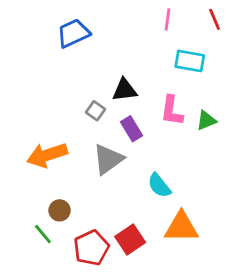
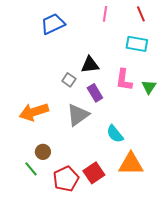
pink line: (168, 19) -> (105, 14), moved
red line: (215, 19) -> (141, 14), moved
green triangle: (206, 120) -> (149, 87), turned -35

